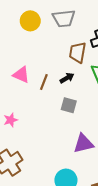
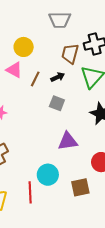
yellow circle: (30, 21) -> (24, 47), moved

